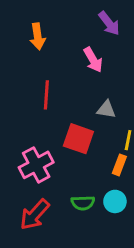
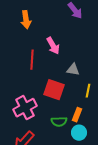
pink arrow: (93, 60) -> (53, 46), moved
orange rectangle: (119, 165) -> (77, 115), moved
green semicircle: (83, 203) -> (59, 122), moved

